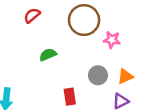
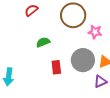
gray circle: (98, 75) -> (83, 60), size x1.5
red rectangle: (70, 97) -> (56, 67), moved

